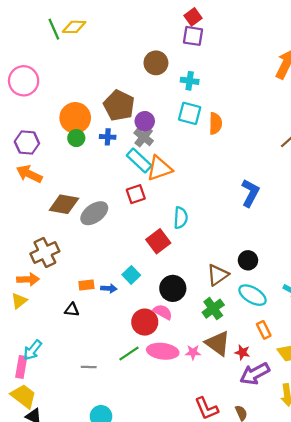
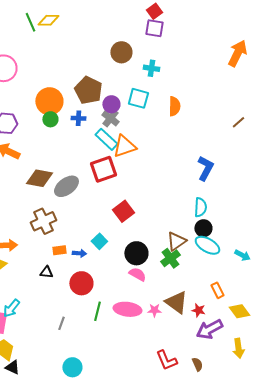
cyan square: (190, 113) -> (138, 98), moved
red square: (136, 194) -> (103, 169), size x1.5
cyan semicircle: (181, 218) -> (200, 207), moved
brown cross: (45, 252) -> (43, 221), moved
cyan ellipse: (252, 295) -> (207, 245), moved
green cross: (213, 309) -> (170, 258), moved
pink semicircle: (163, 312) -> (137, 274), moved
red circle: (145, 322) -> (81, 283), moved
green line: (129, 353) -> (97, 311), turned -42
gray line: (89, 367) -> (61, 323), turned -72

